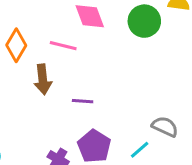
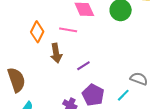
purple line: (83, 101) -> (83, 66), turned -32

